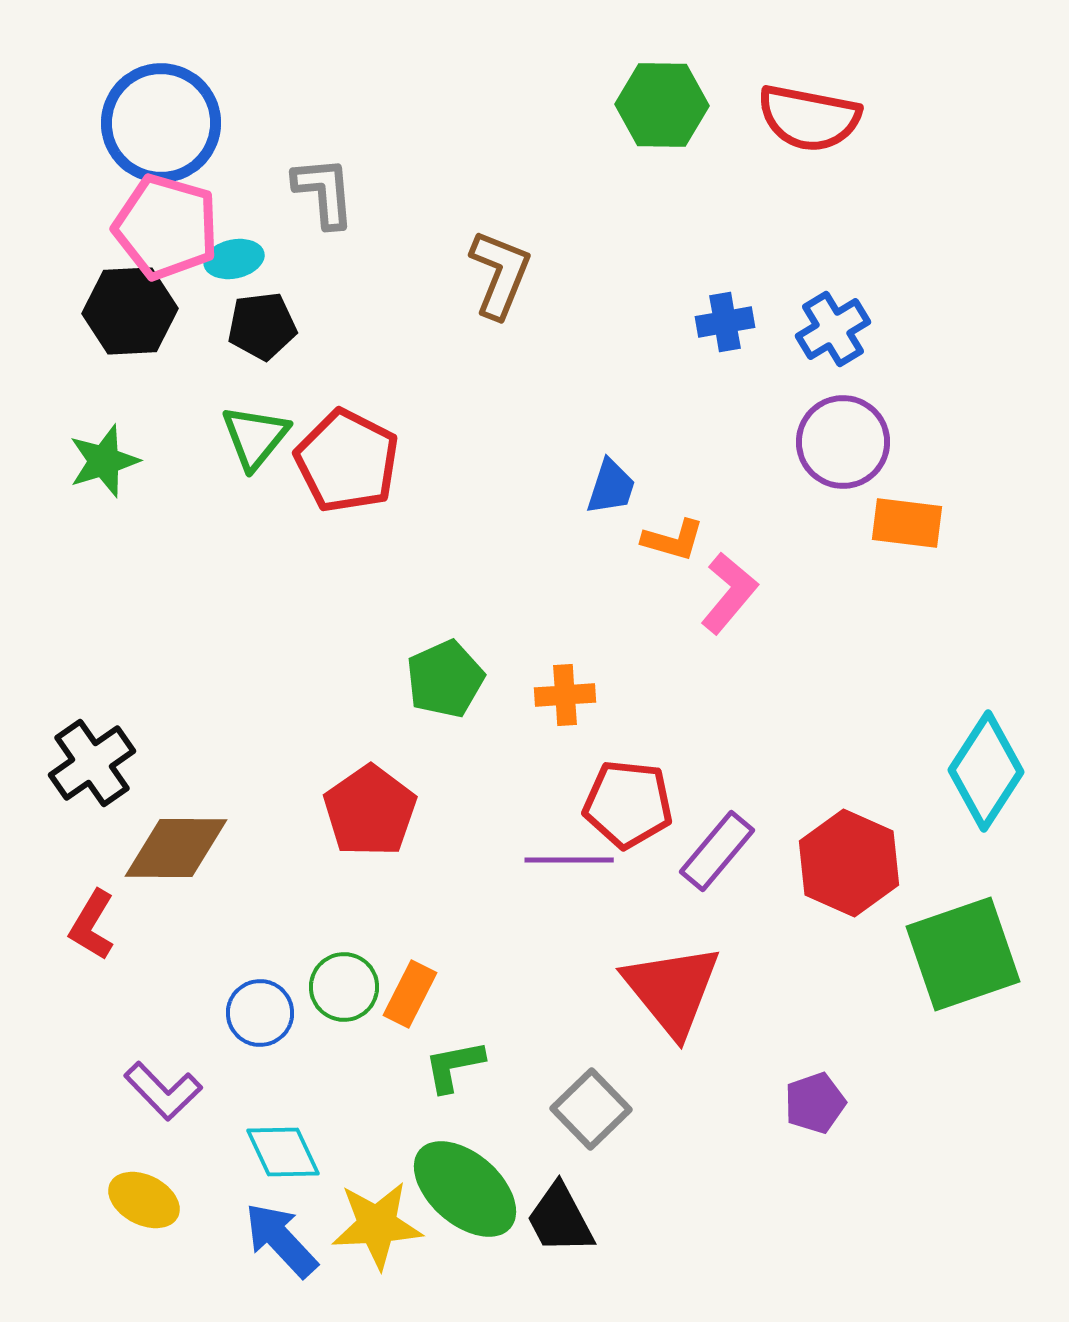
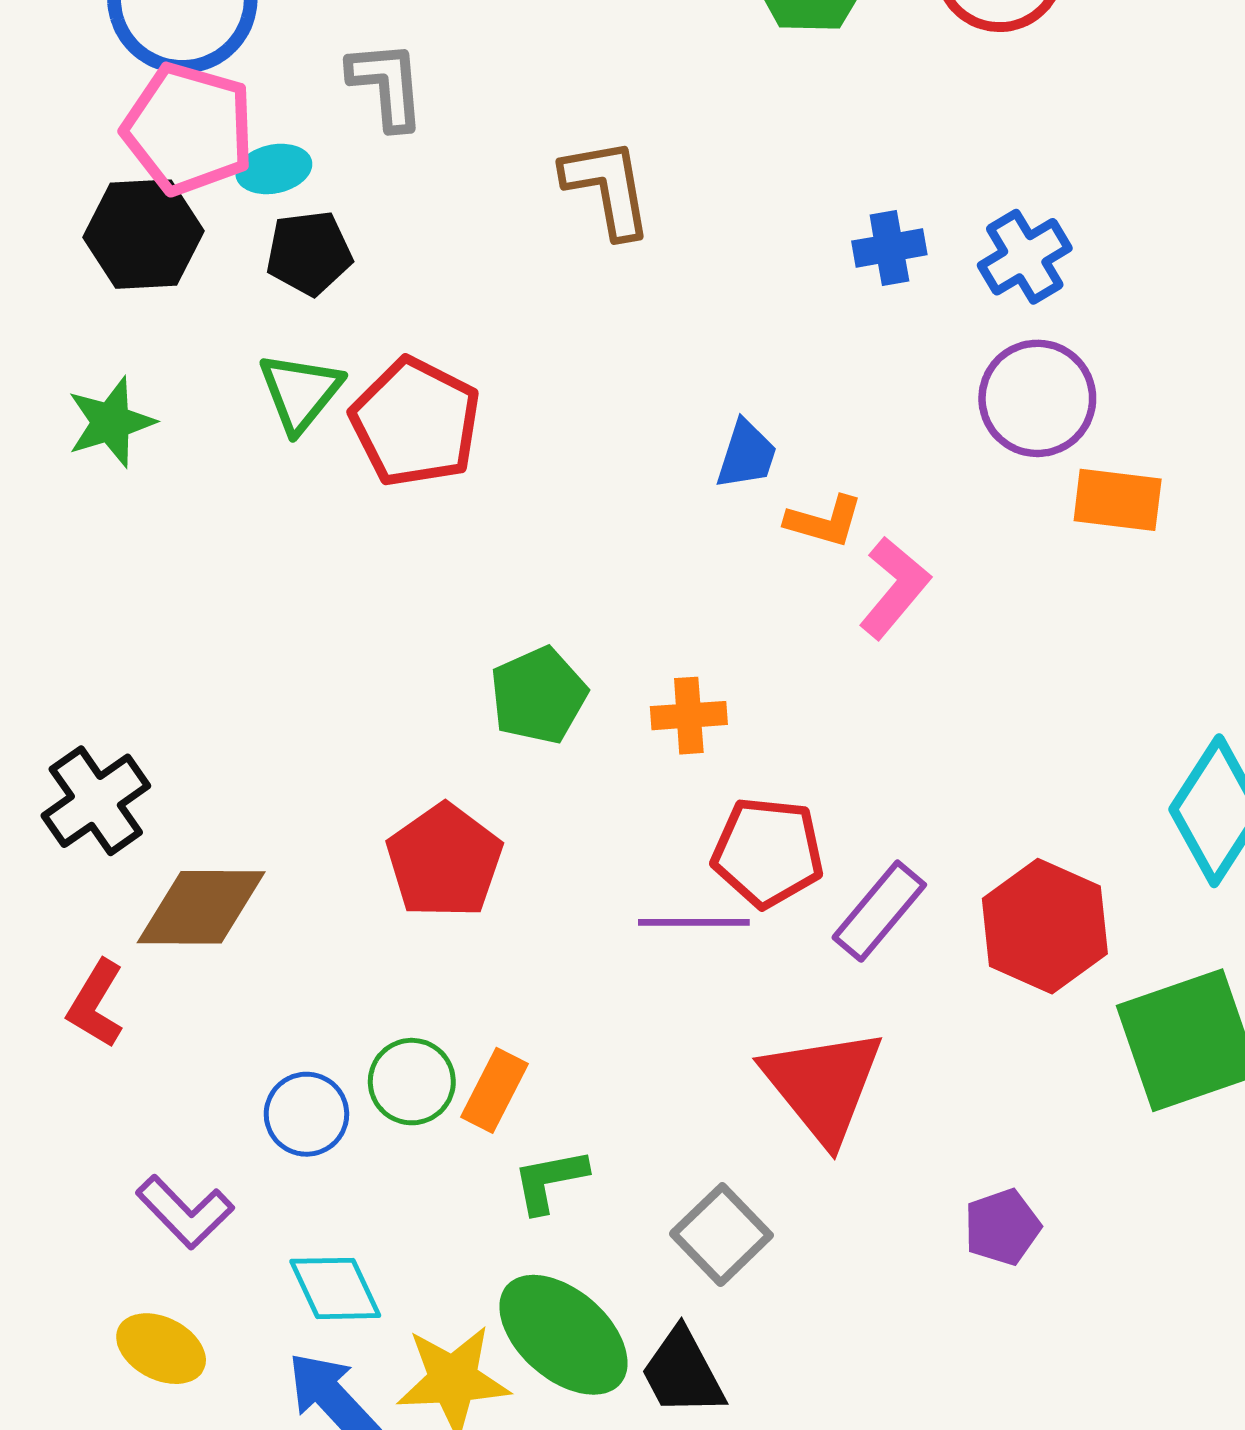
brown L-shape: (500, 274) -> (607, 188), turned -32

